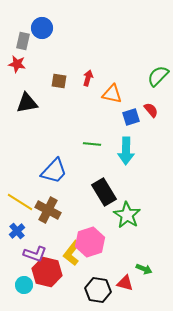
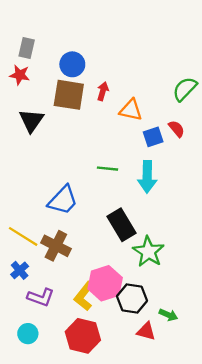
blue circle: (42, 28) -> (72, 64), moved
brown square: (59, 81) -> (69, 95), size x1.8
black triangle: (27, 103) -> (31, 121), turned -45
red hexagon: (47, 272) -> (83, 336), moved
black hexagon: (98, 290) -> (132, 298), moved

